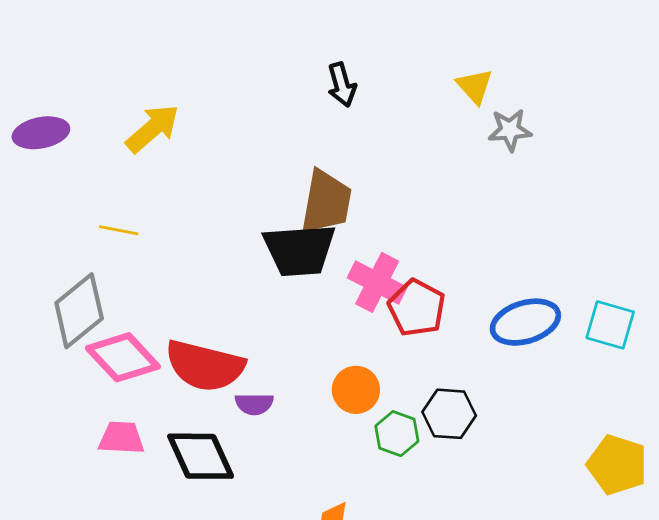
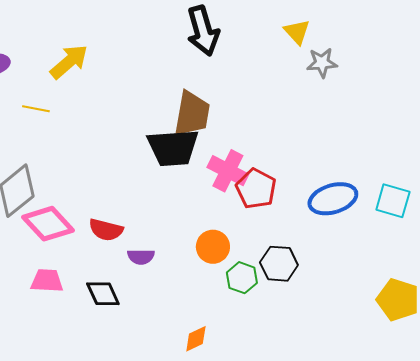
black arrow: (342, 85) -> (203, 31), size x1.6
yellow line: (119, 230) -> (36, 109), moved
red semicircle: (205, 366) -> (106, 230), size x0.6
black diamond: (201, 456) -> (103, 294), size x0.7

